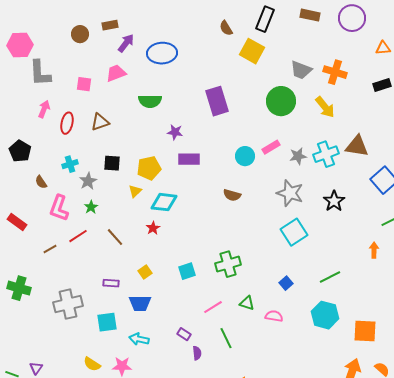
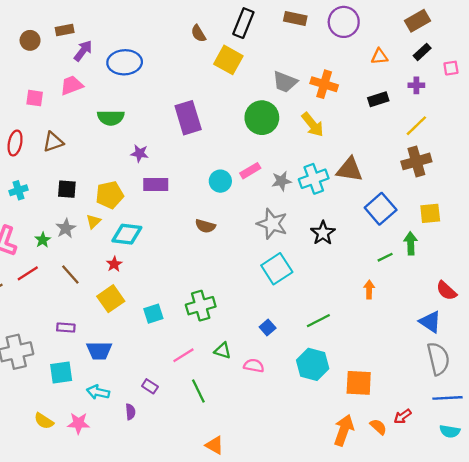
gray star: (88, 181) -> (66, 228), moved
yellow square: (145, 272) -> (111, 299), moved, size x1.6
purple semicircle: (197, 353) -> (130, 412), moved

